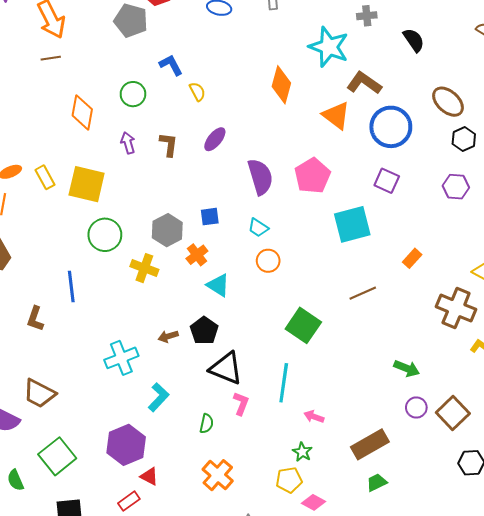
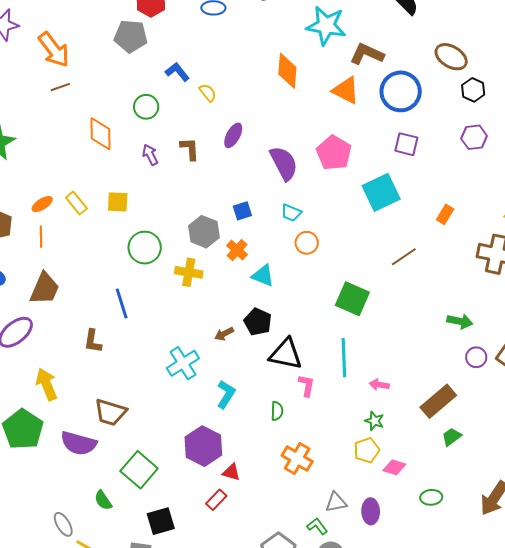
yellow square: (87, 184) -> (118, 202), size x0.6

